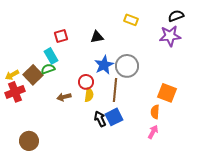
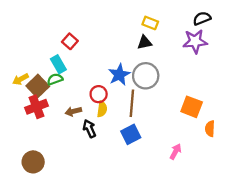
red square: (61, 36) -> (70, 41), turned -32
black triangle: (97, 37) -> (145, 42), moved
yellow arrow: (12, 75) -> (20, 79), moved
red cross: (15, 92) -> (37, 107), moved
orange semicircle: (155, 112) -> (210, 129), moved
black arrow: (100, 119) -> (89, 129), moved

